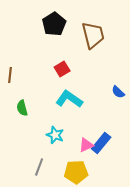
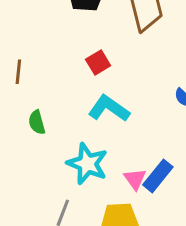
cyan star: (55, 135) -> (87, 164), size x1.5
pink triangle: (86, 145) -> (135, 179), turned -42

